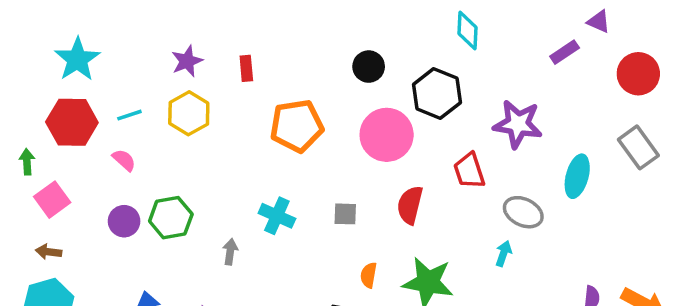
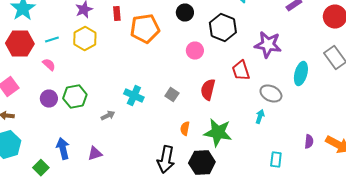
orange pentagon: (297, 126) -> (145, 28), moved
pink circle: (387, 135) -> (195, 50), size x0.6
gray square: (345, 214) -> (172, 94), turned 32
gray arrow: (230, 252) -> (108, 116), turned 56

